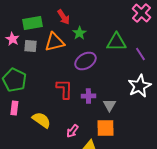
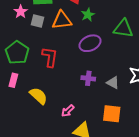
red L-shape: (64, 89) -> (50, 57), moved
gray triangle: (109, 105) -> (113, 83), moved, turned -40
orange square: (105, 128) -> (112, 114), moved

